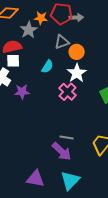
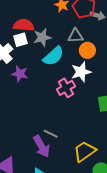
gray star: (29, 30) -> (42, 37), moved
white square: (13, 61) -> (21, 40), turned -32
cyan semicircle: (47, 67) -> (53, 56), size x1.5

